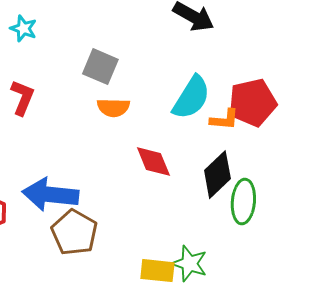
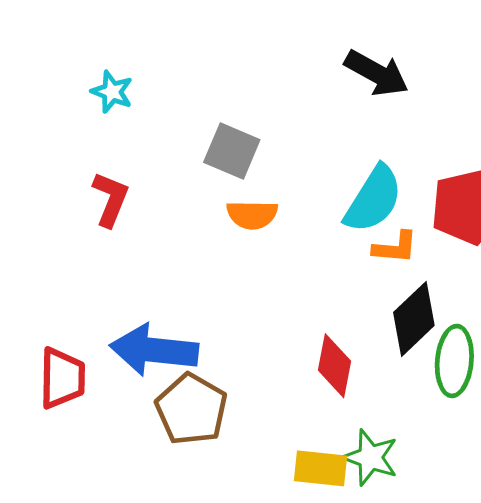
orange L-shape: (224, 120) -> (395, 247), moved
red diamond: (153, 162) -> (335, 366), moved, turned 33

